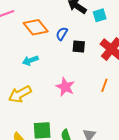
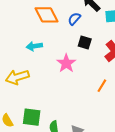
blue semicircle: (62, 34) -> (74, 19), moved
pink star: (65, 87) -> (66, 63), moved

